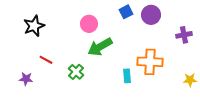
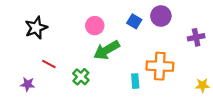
blue square: (126, 12) -> (134, 21), moved, turned -32

